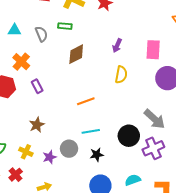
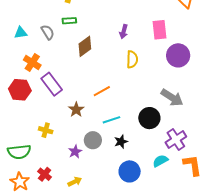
purple rectangle: (37, 86) -> (52, 84), size x1.6
brown star: (37, 125) -> (76, 110), moved
purple cross: (153, 148) -> (176, 139), moved
yellow cross: (26, 152) -> (46, 130), moved

